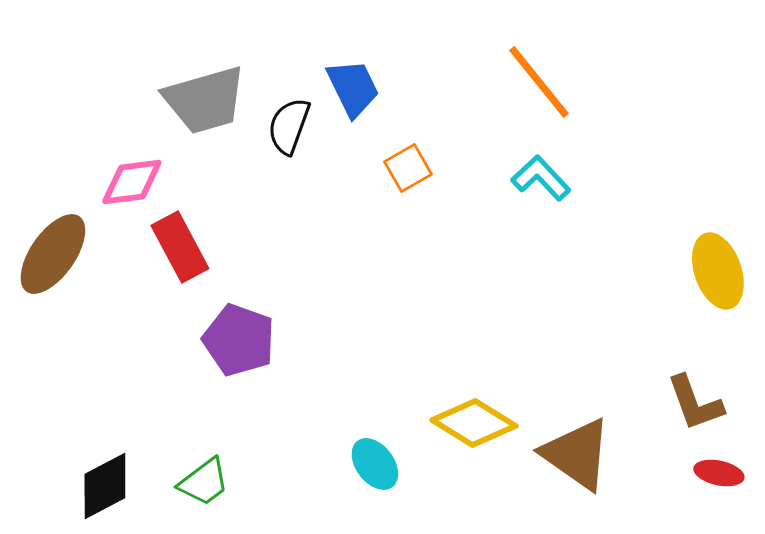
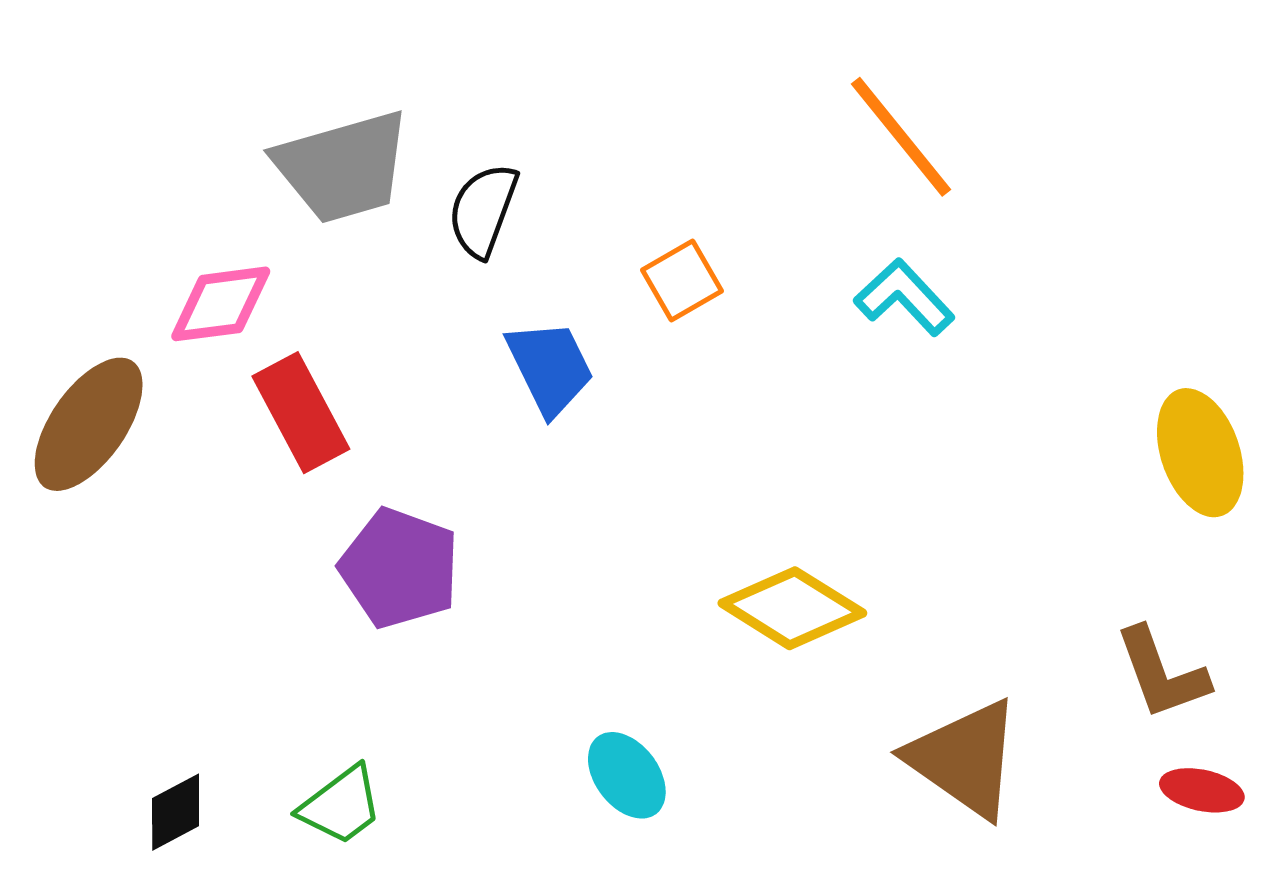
blue trapezoid: (353, 88) -> (550, 367), moved
yellow diamond: (474, 423) -> (792, 608), moved
black diamond: (105, 486) -> (176, 812), size x0.7

